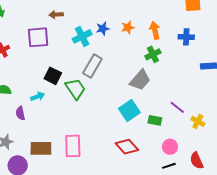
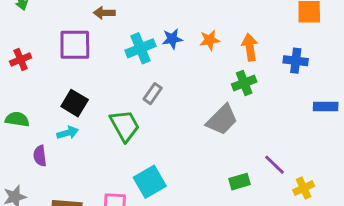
gray rectangle: (92, 66) -> (153, 94), size x0.6
black square: (53, 76) -> (75, 103), moved
cyan square: (129, 110) -> (150, 182), moved
green rectangle: (155, 120) -> (240, 182), turned -32
yellow cross: (198, 121) -> (304, 188), turned 32

